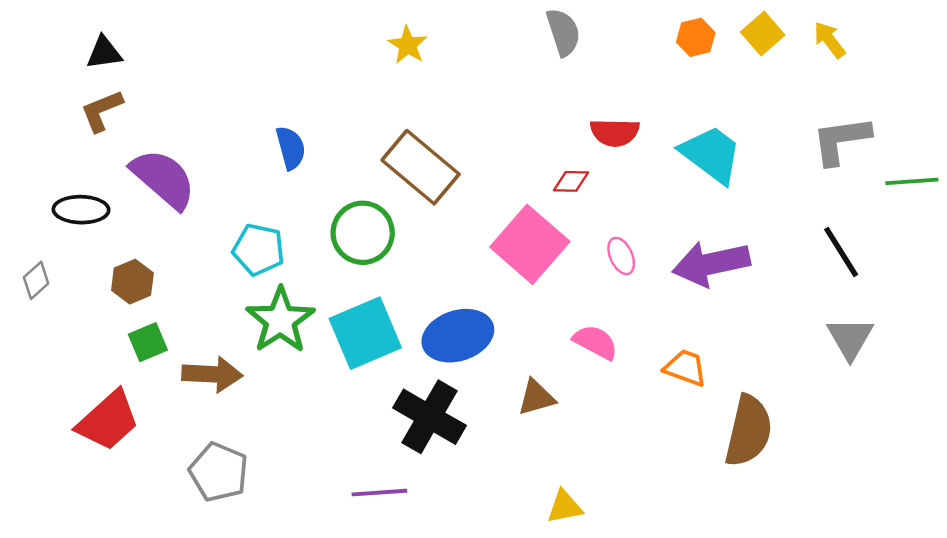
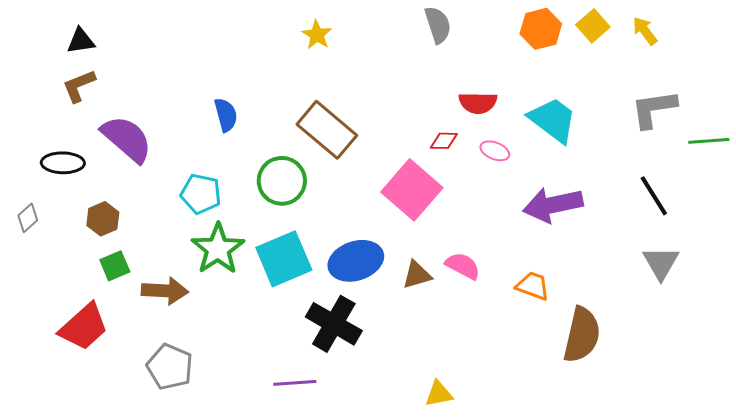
orange hexagon: (696, 37) -> (541, 29), size x1.4
pink ellipse: (621, 256) -> (495, 151), moved, turned -44
brown triangle: (536, 397) -> (417, 275), moved

